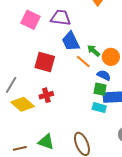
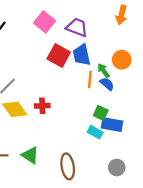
orange circle: (111, 57) -> (122, 60), moved
red square: (45, 62) -> (59, 56), moved
orange line: (83, 62) -> (90, 79), turned 42
blue semicircle: (104, 75) -> (107, 84), moved

